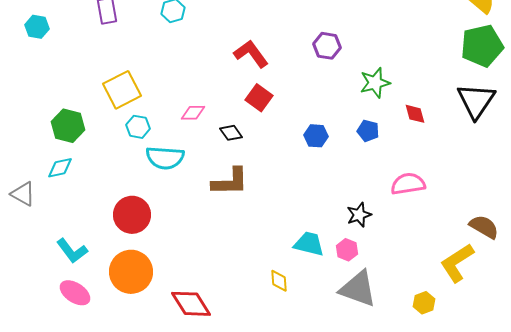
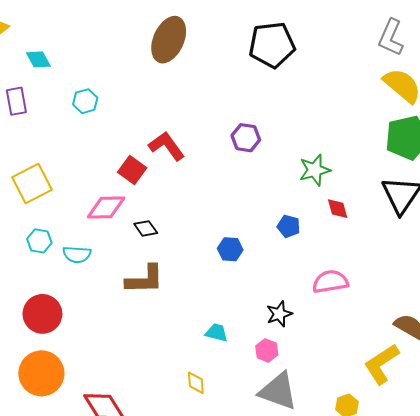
green star: (375, 83) -> (315, 170), moved
red square: (259, 98) -> (132, 170), moved
pink diamond: (193, 113) -> (106, 208), size x1.5
cyan hexagon: (138, 127) -> (39, 241), moved
blue hexagon: (316, 136) -> (230, 249), moved
cyan semicircle: (165, 158) -> (77, 254), size x0.7
cyan trapezoid: (309, 244) -> (217, 333), moved, size x0.7

